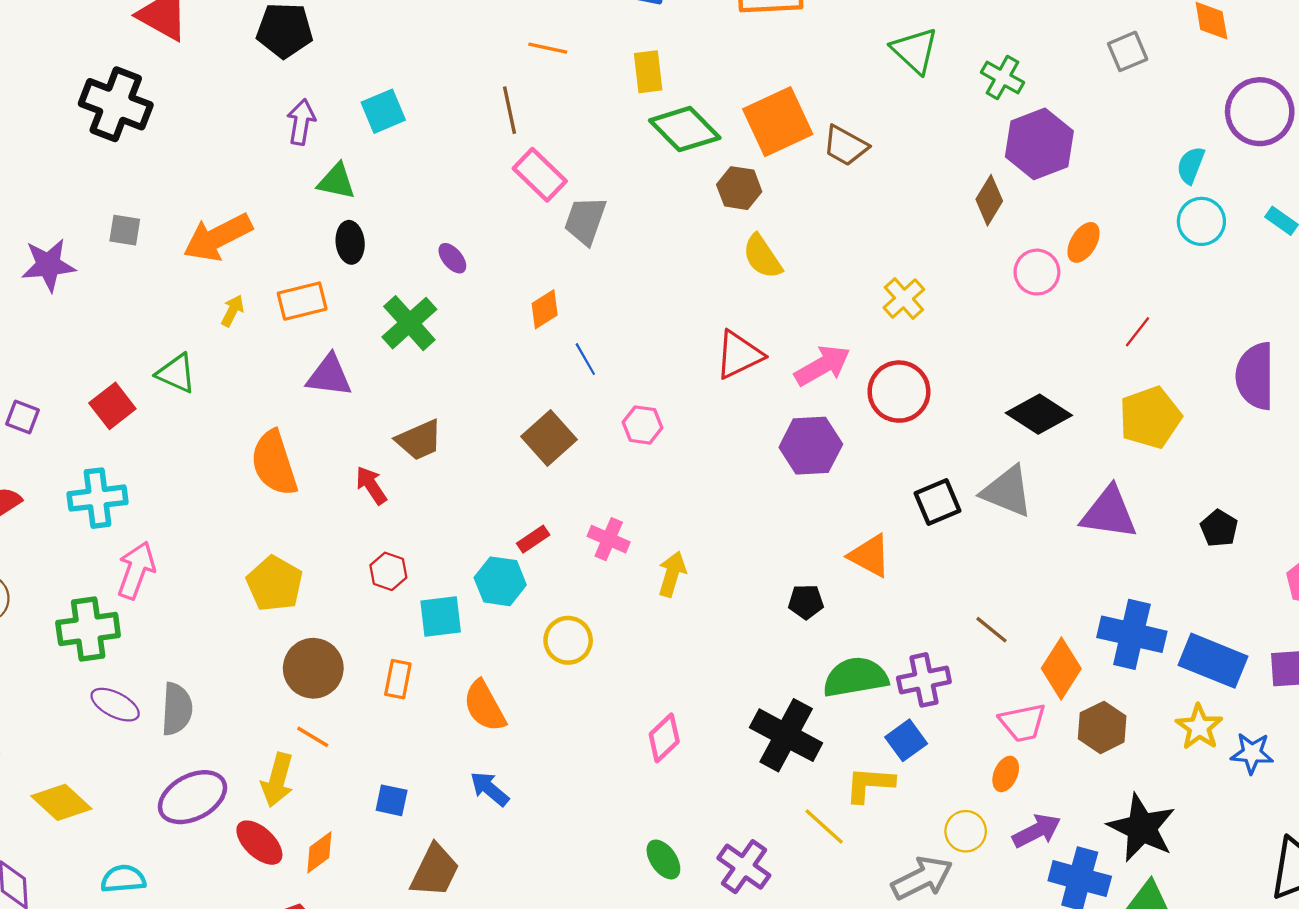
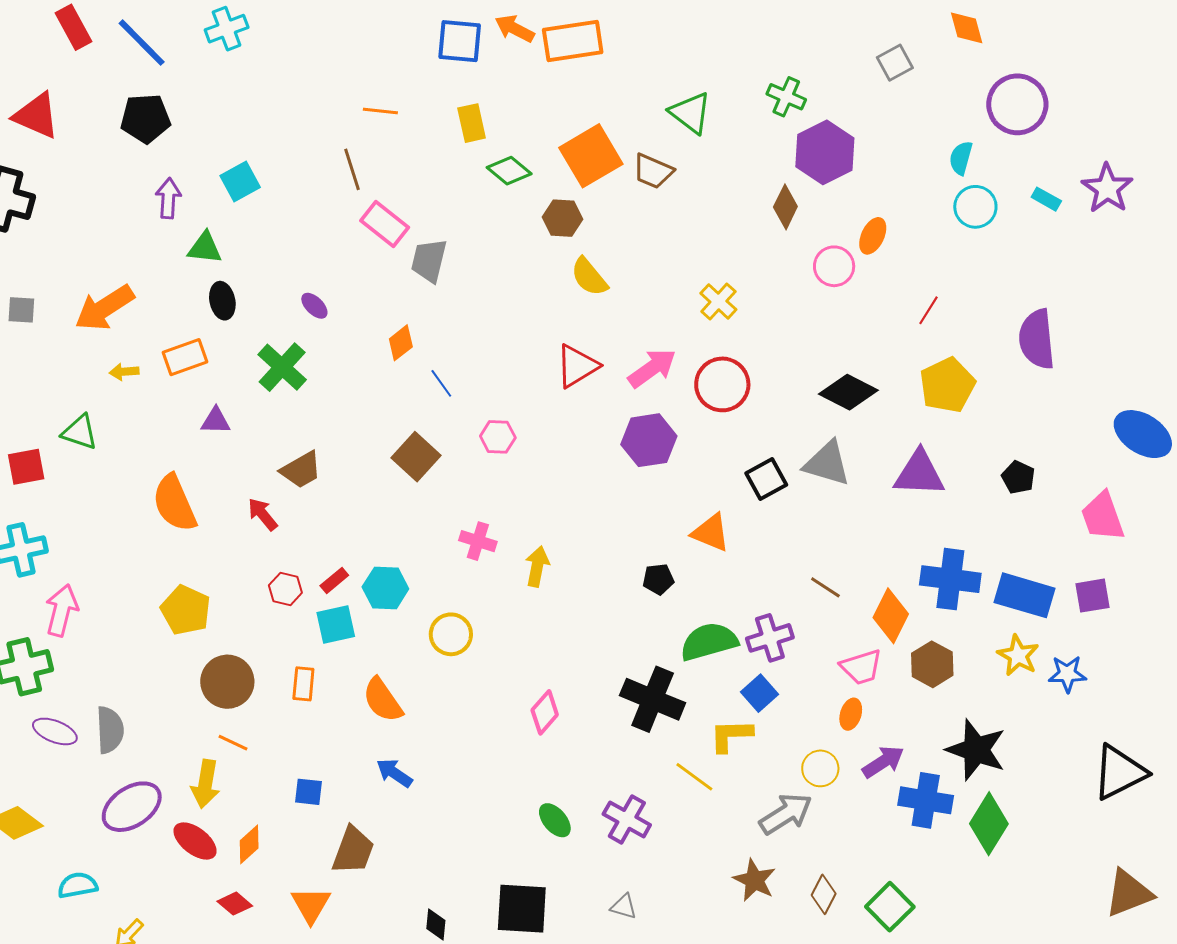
green triangle: (915, 50) -> (690, 113), moved
green diamond: (685, 129) -> (509, 171), size x0.7
yellow arrow: (233, 311) -> (124, 372), turned -116
purple triangle: (329, 376) -> (216, 421), size x0.7
red square: (112, 406) -> (26, 467), turned 33
red rectangle: (533, 539) -> (334, 581), moved

